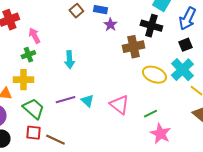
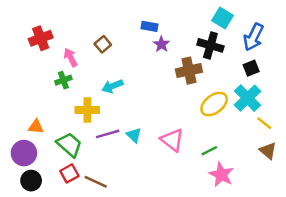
brown square: (76, 11) -> (103, 44), moved
cyan arrow: (69, 60) -> (112, 86), turned 72
yellow ellipse: (154, 75) -> (214, 104), turned -60
yellow cross: (23, 80) -> (87, 110), moved
red square: (33, 133) -> (69, 173), turned -35

